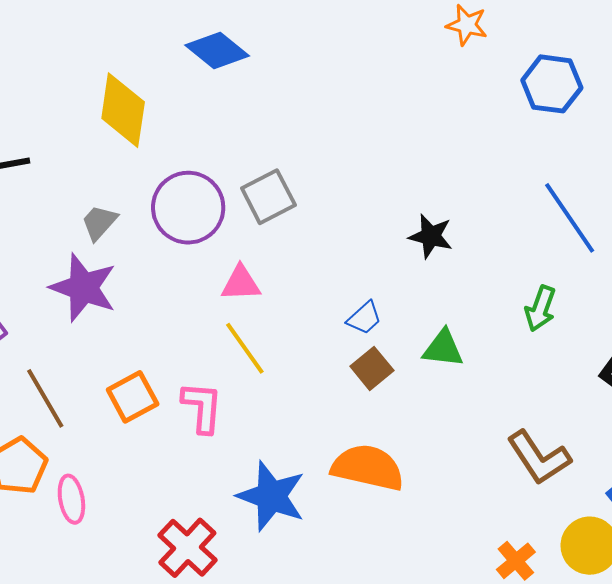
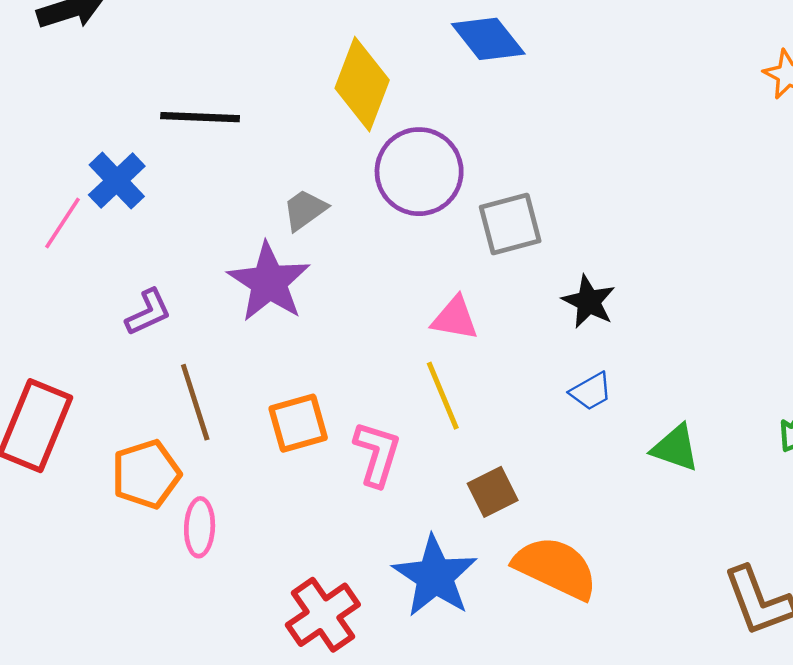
purple circle: (188, 208) -> (419, 172), moved
black star: (431, 236) -> (589, 302), moved
brown square: (372, 368) -> (493, 492), moved

